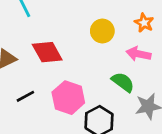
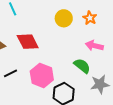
orange star: (144, 23) -> (90, 18), moved
yellow circle: (102, 31) -> (64, 18), moved

